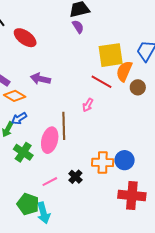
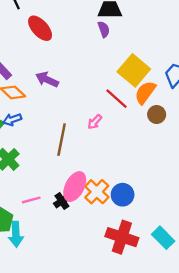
yellow square: (111, 55) -> (134, 70), turned 36
pink ellipse: (50, 140) -> (75, 187), moved
orange cross: (103, 162) -> (97, 192), turned 30

